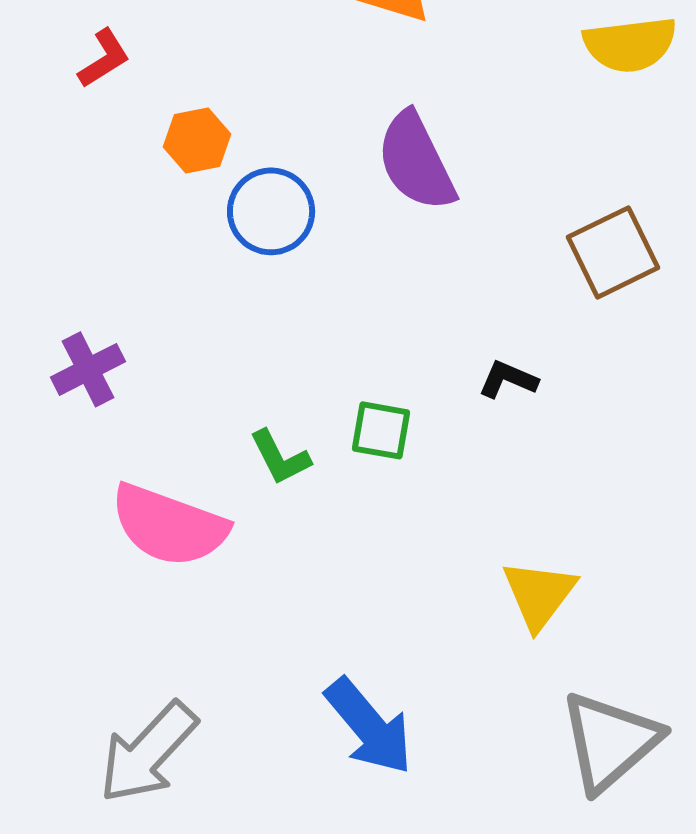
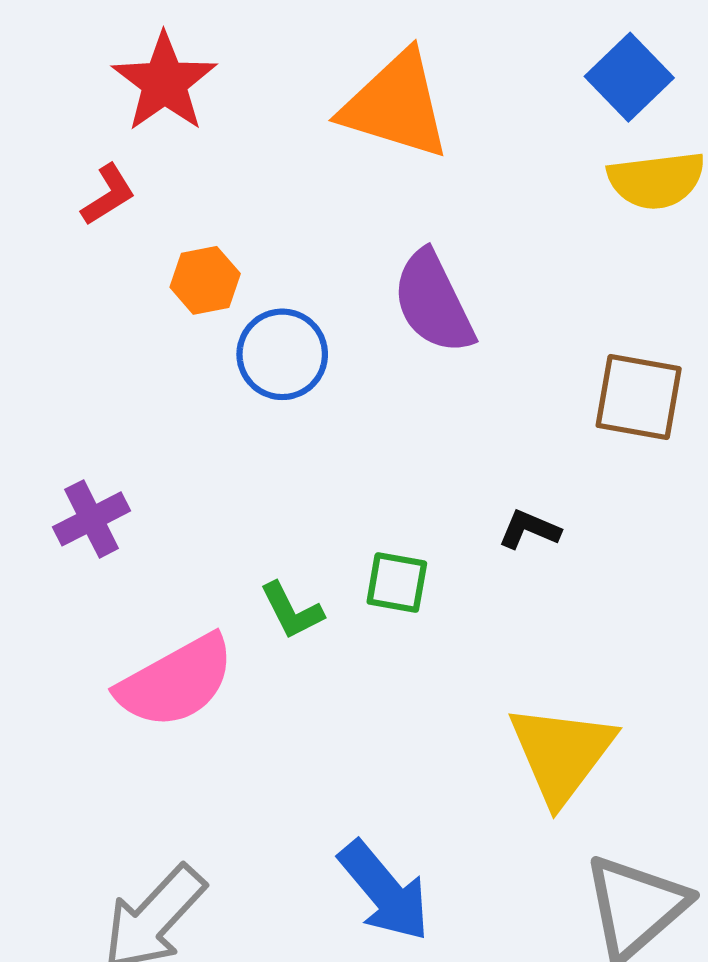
brown square: (613, 252) -> (639, 397), turned 36
pink semicircle: (169, 525) -> (176, 682), turned -49
yellow triangle: (539, 594) -> (562, 753), size x1.4

